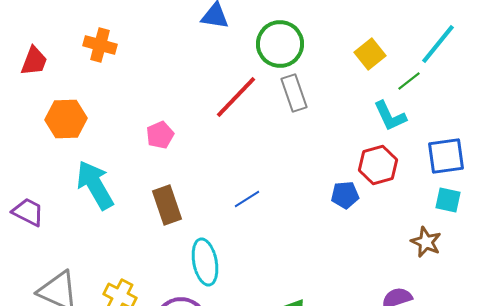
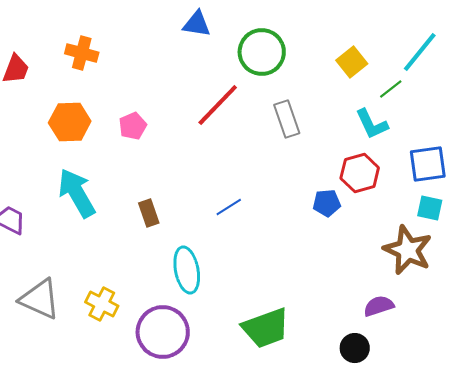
gray rectangle: (294, 93) -> (287, 119), moved
orange hexagon: (66, 119) -> (70, 122), moved
pink pentagon: (160, 135) -> (133, 126), moved
brown rectangle: (167, 205) -> (149, 213), size x0.7
brown star: (426, 242) -> (408, 250), size x1.6

